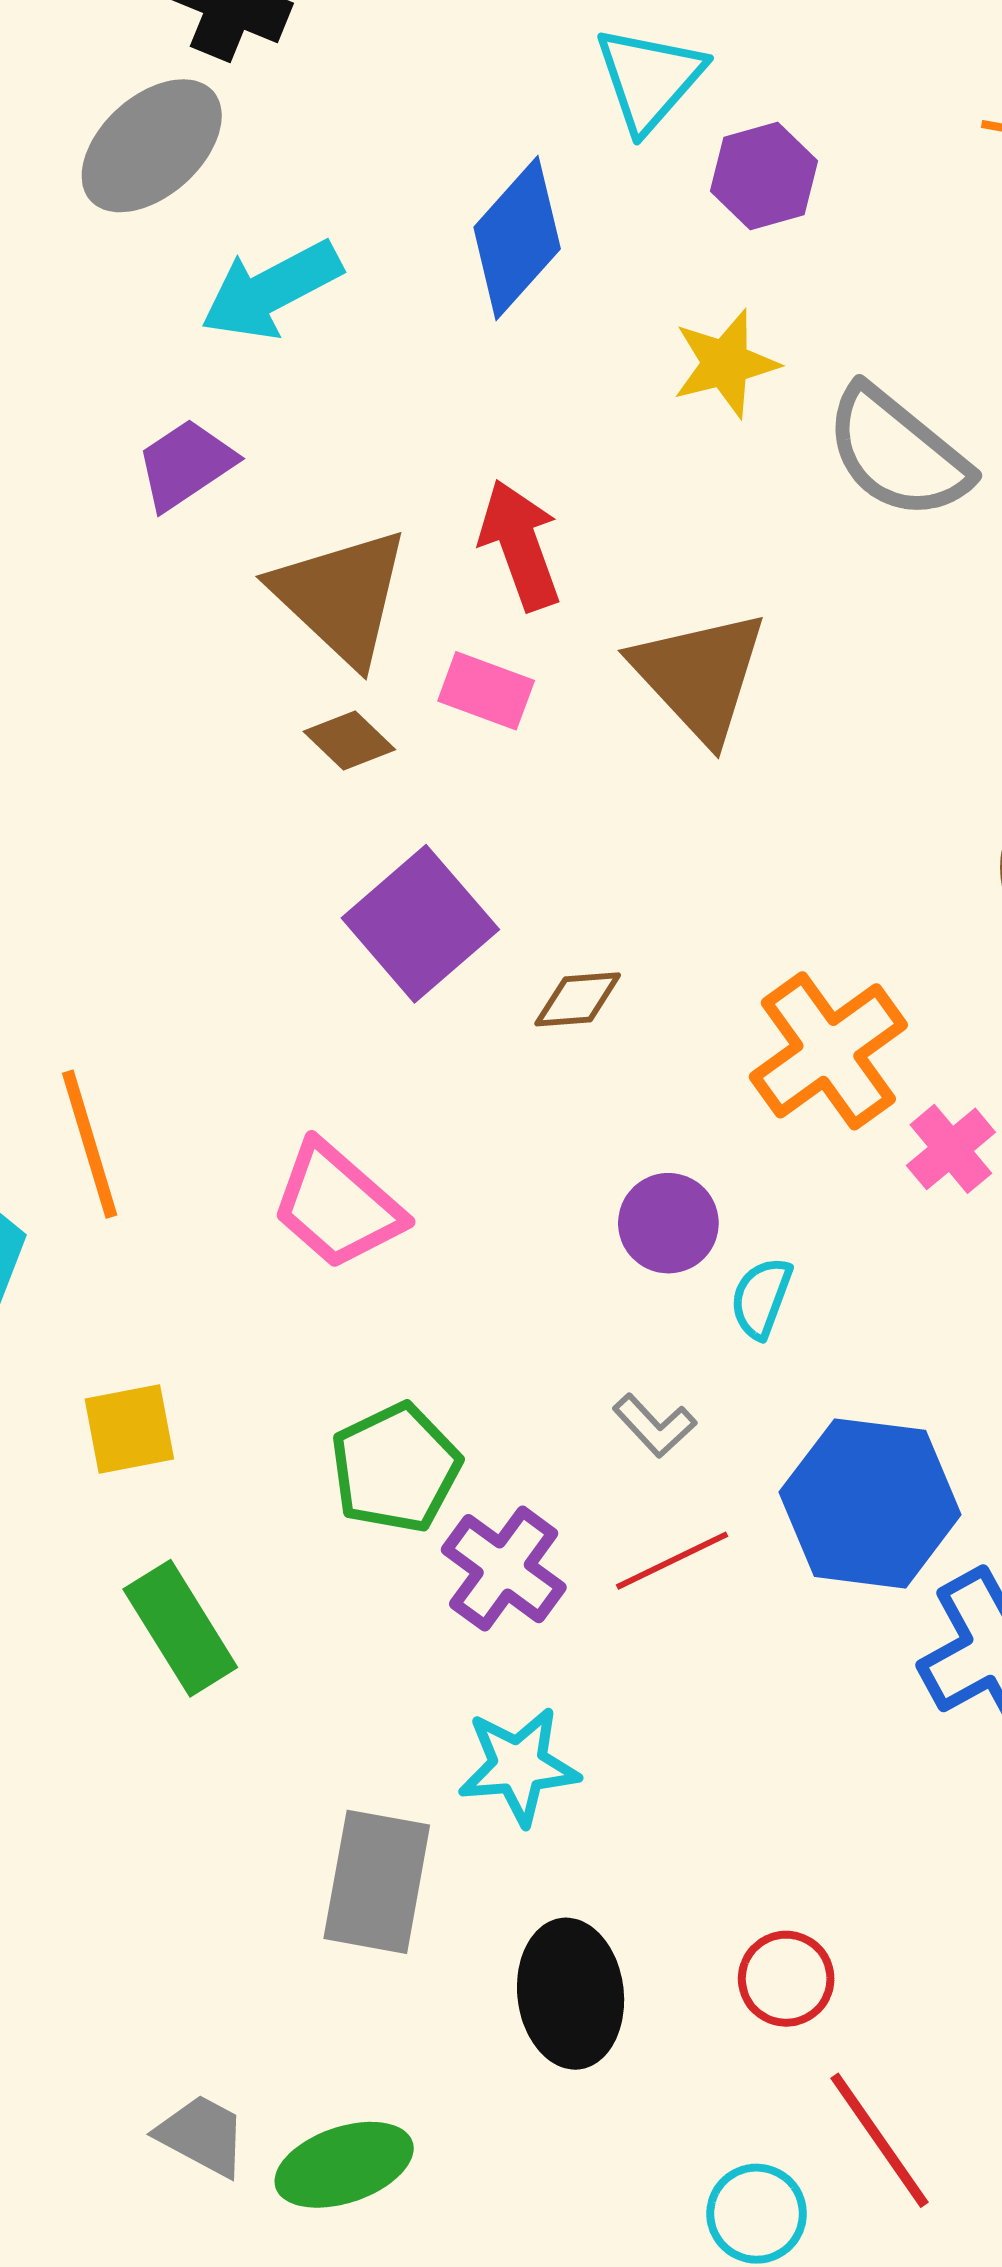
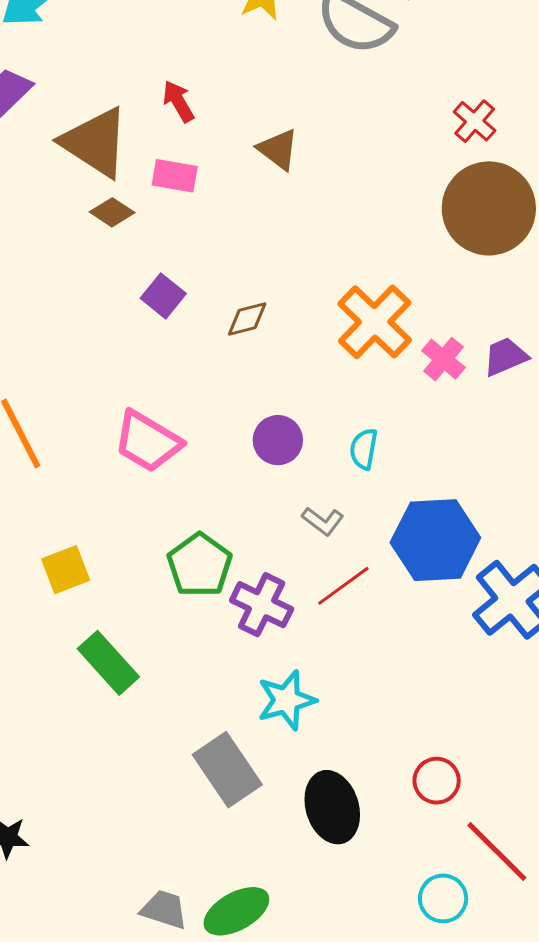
red arrow: (520, 545) -> (178, 101), size x0.7
brown triangle: (700, 676) -> (278, 149), size x0.6
purple square: (420, 924) -> (163, 296), size x0.6
purple circle: (668, 1223) -> (278, 440), moved
gray rectangle: (377, 1882) -> (227, 770), turned -34

